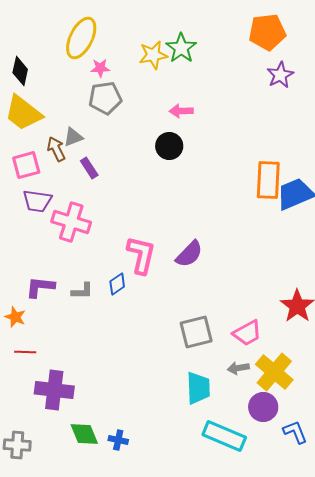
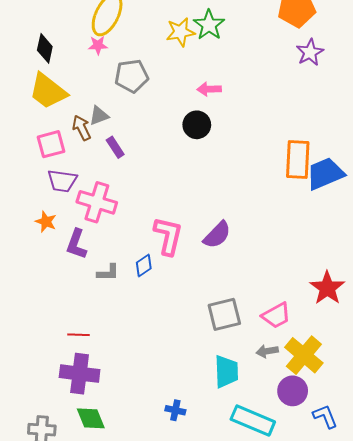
pink star: (100, 68) -> (98, 45), moved
purple L-shape: (40, 287) -> (76, 244), moved, turned -76
orange star: (15, 317) -> (46, 222), moved
red line: (25, 352) -> (79, 335), moved
green diamond: (84, 434) -> (91, 418), moved
blue cross: (118, 440) -> (175, 410), moved

